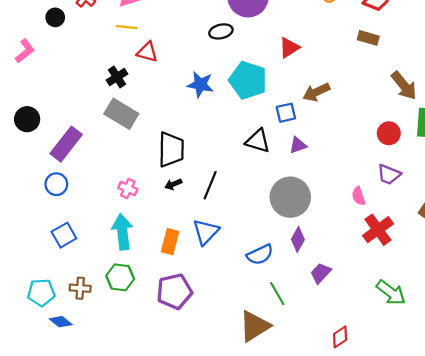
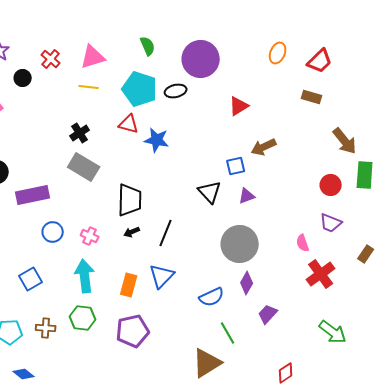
red triangle: (147, 52) -> (129, 124), moved
cyan pentagon: (248, 80) -> (140, 89), moved
black triangle: (258, 141) -> (210, 192), turned 30
purple rectangle: (66, 144) -> (33, 195), turned 40
blue circle: (56, 184) -> (53, 232), moved
blue diamond: (61, 322) -> (24, 374), moved

